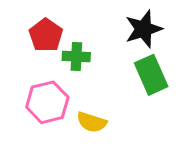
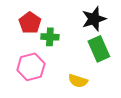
yellow semicircle: (92, 122) -> (78, 81), moved

